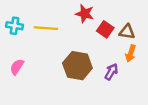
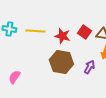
red star: (85, 14) -> (62, 36), moved
pink semicircle: (17, 67) -> (14, 77), moved

